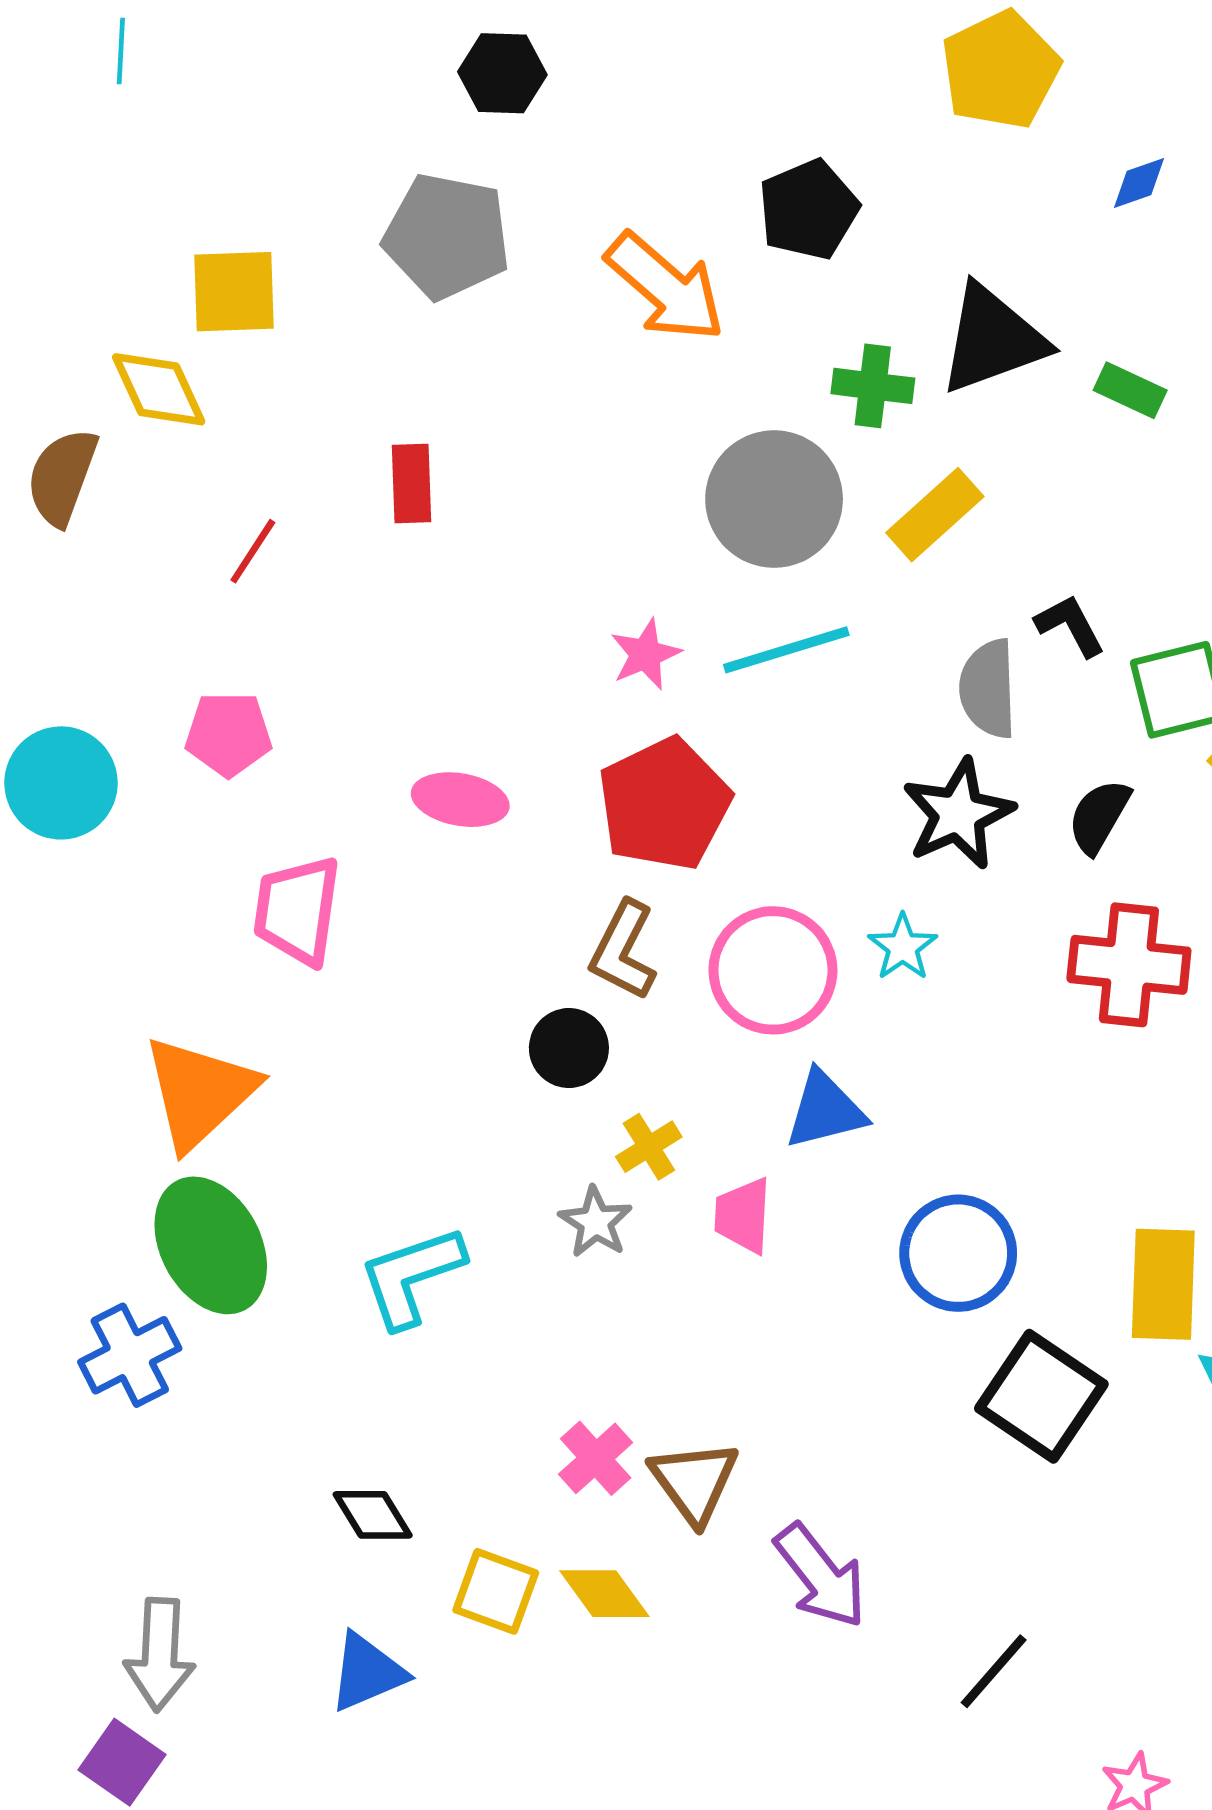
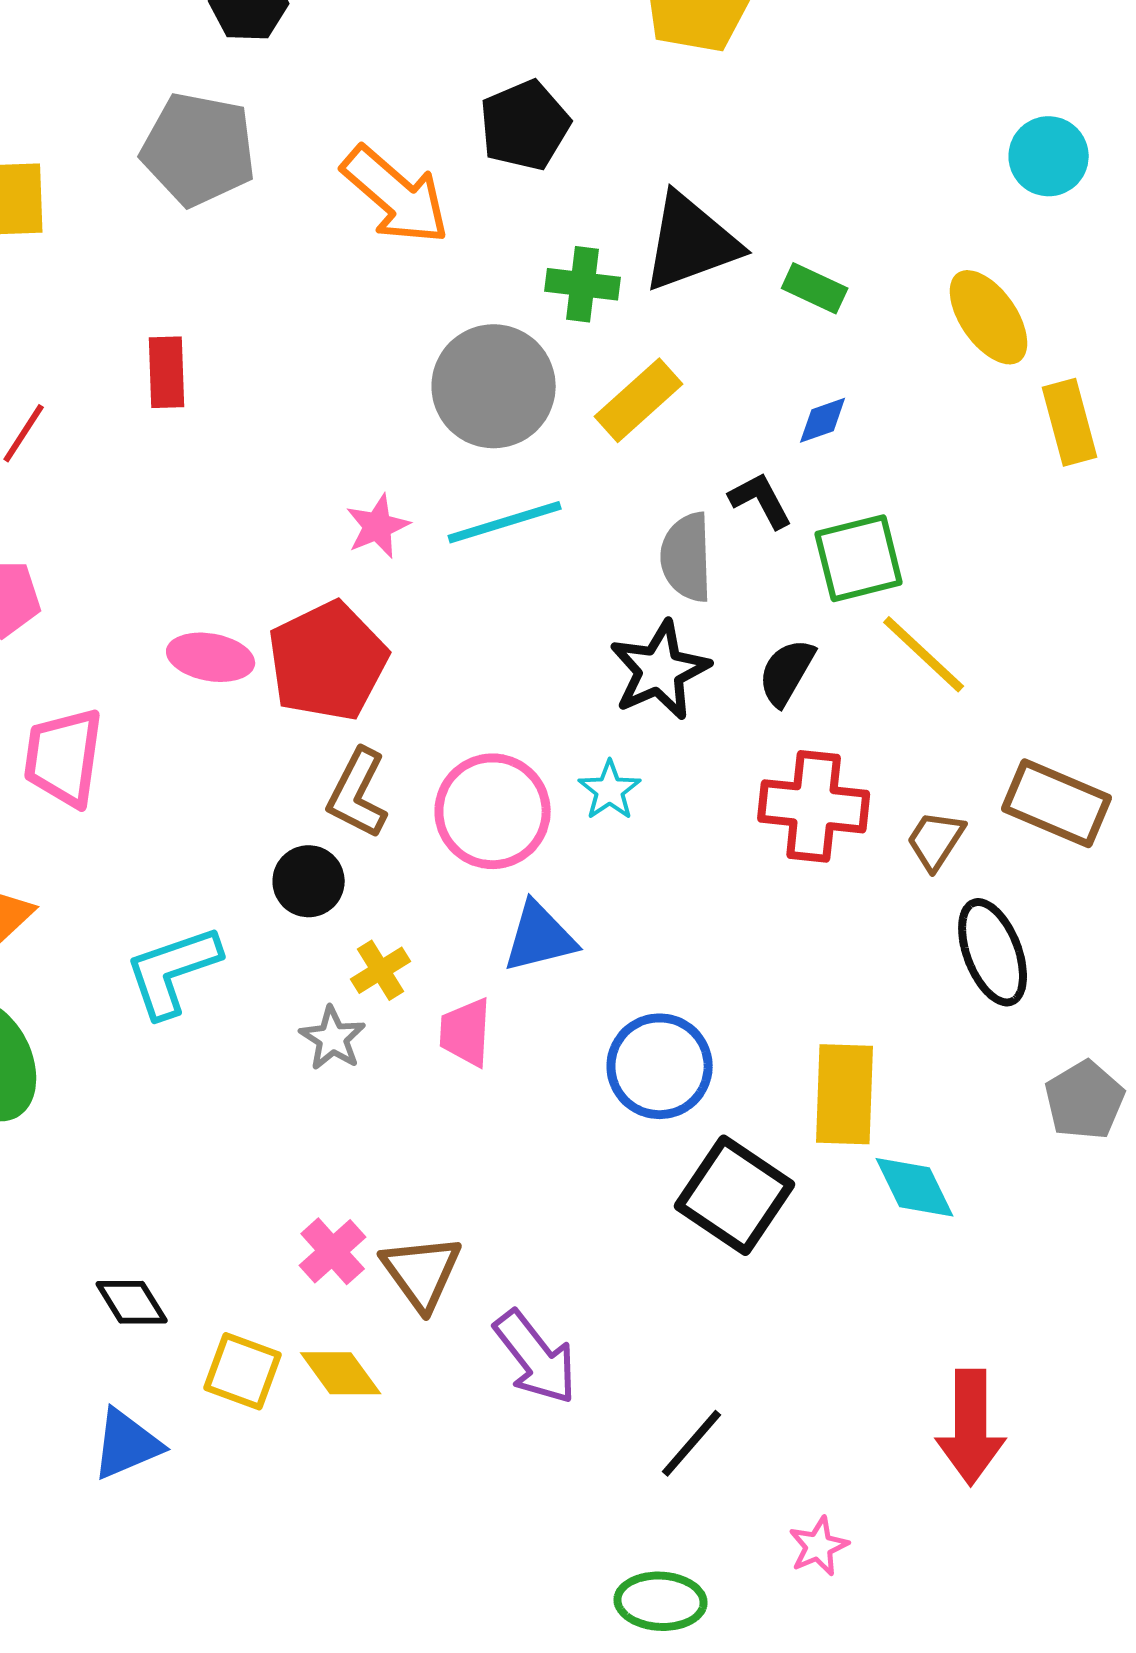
blue diamond: (1139, 183) -> (823, 420), moved
red pentagon: (664, 804) -> (328, 661), moved
cyan L-shape: (411, 1276) -> (173, 971), moved

